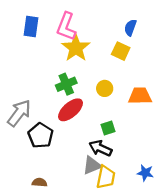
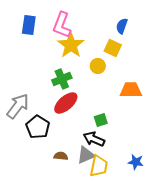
yellow circle: (105, 88) -> (98, 66), moved
brown semicircle: (40, 182) -> (61, 156), moved

